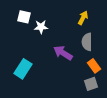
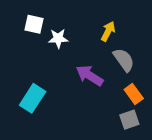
yellow arrow: (83, 18) -> (108, 31), moved
gray semicircle: (87, 42) -> (124, 60), turned 144

